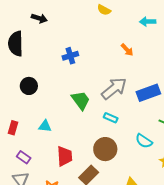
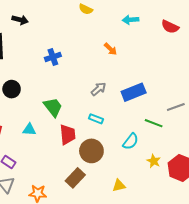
gray arrow: (114, 88) -> (99, 89), size x0.6
green trapezoid: (81, 100) -> (53, 107), moved
cyan semicircle: (144, 141) -> (131, 142), turned -84
red trapezoid: (65, 156) -> (68, 135), moved

